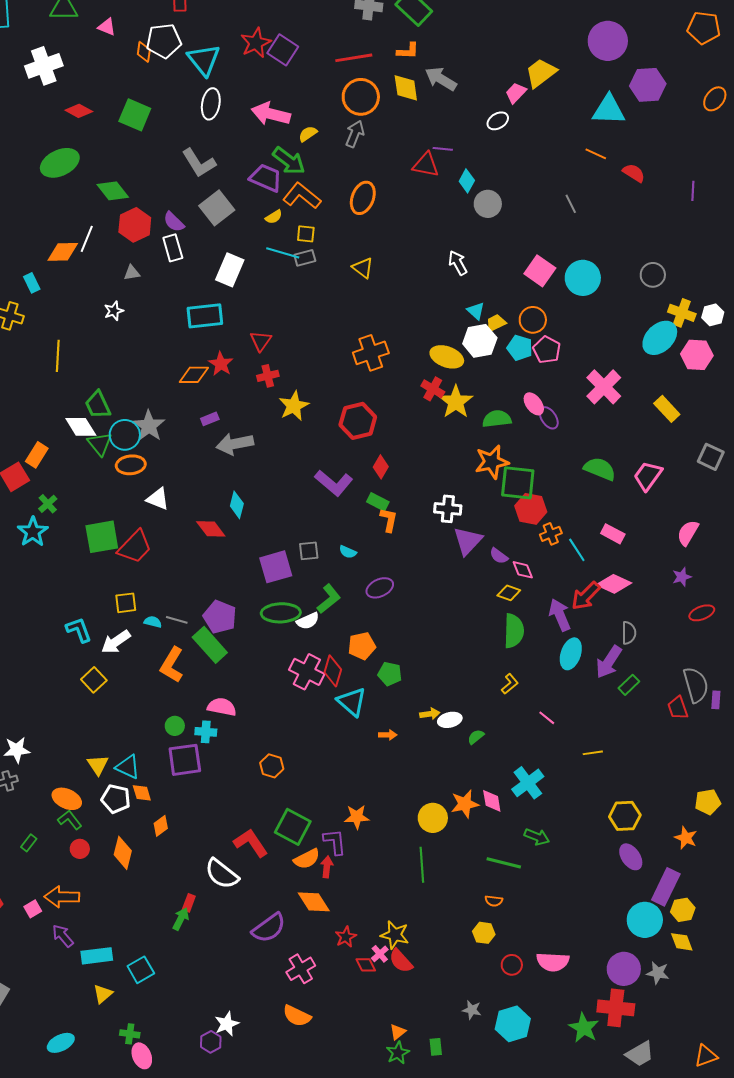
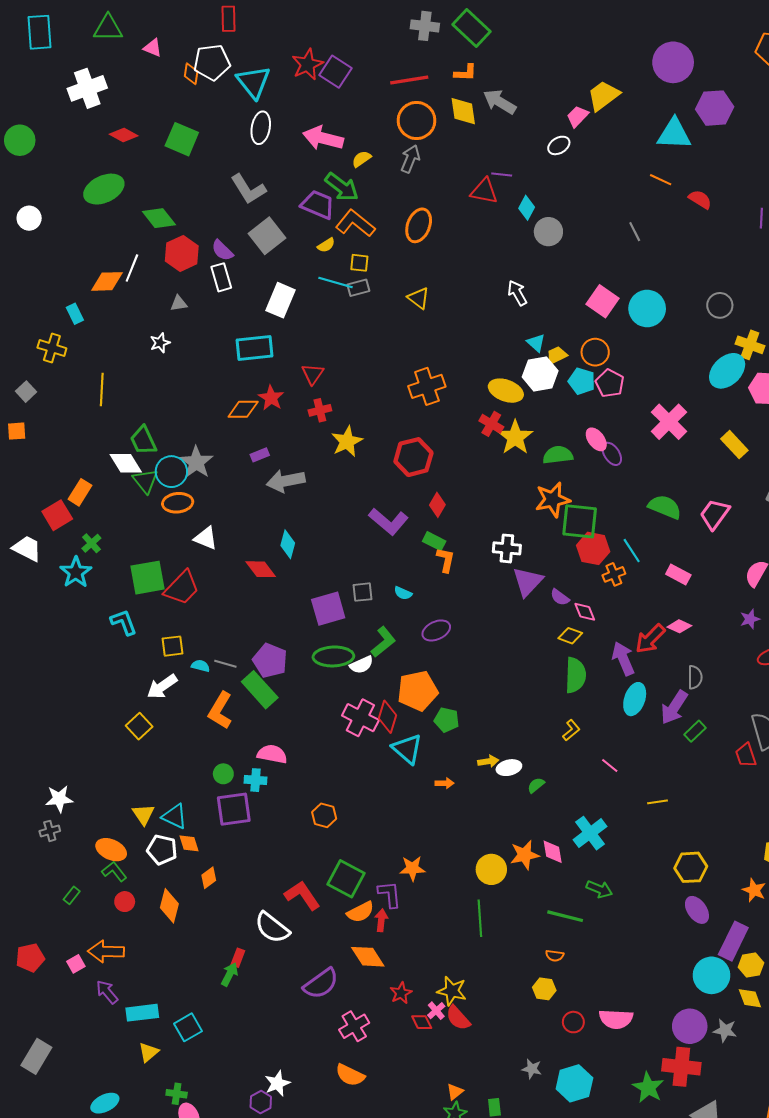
cyan line: (577, 550) -> (632, 551), moved
pink diamond: (614, 584) -> (679, 626), size x0.7
cyan L-shape: (79, 630) -> (124, 622), moved
orange pentagon: (362, 646) -> (418, 691), size x1.4

